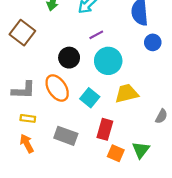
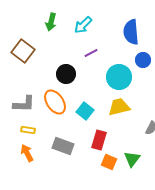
cyan circle: (108, 61) -> (119, 77), moved

